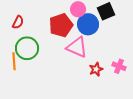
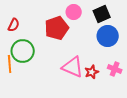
blue circle: (88, 24) -> (108, 36), moved
pink triangle: (77, 47) -> (73, 67), moved

